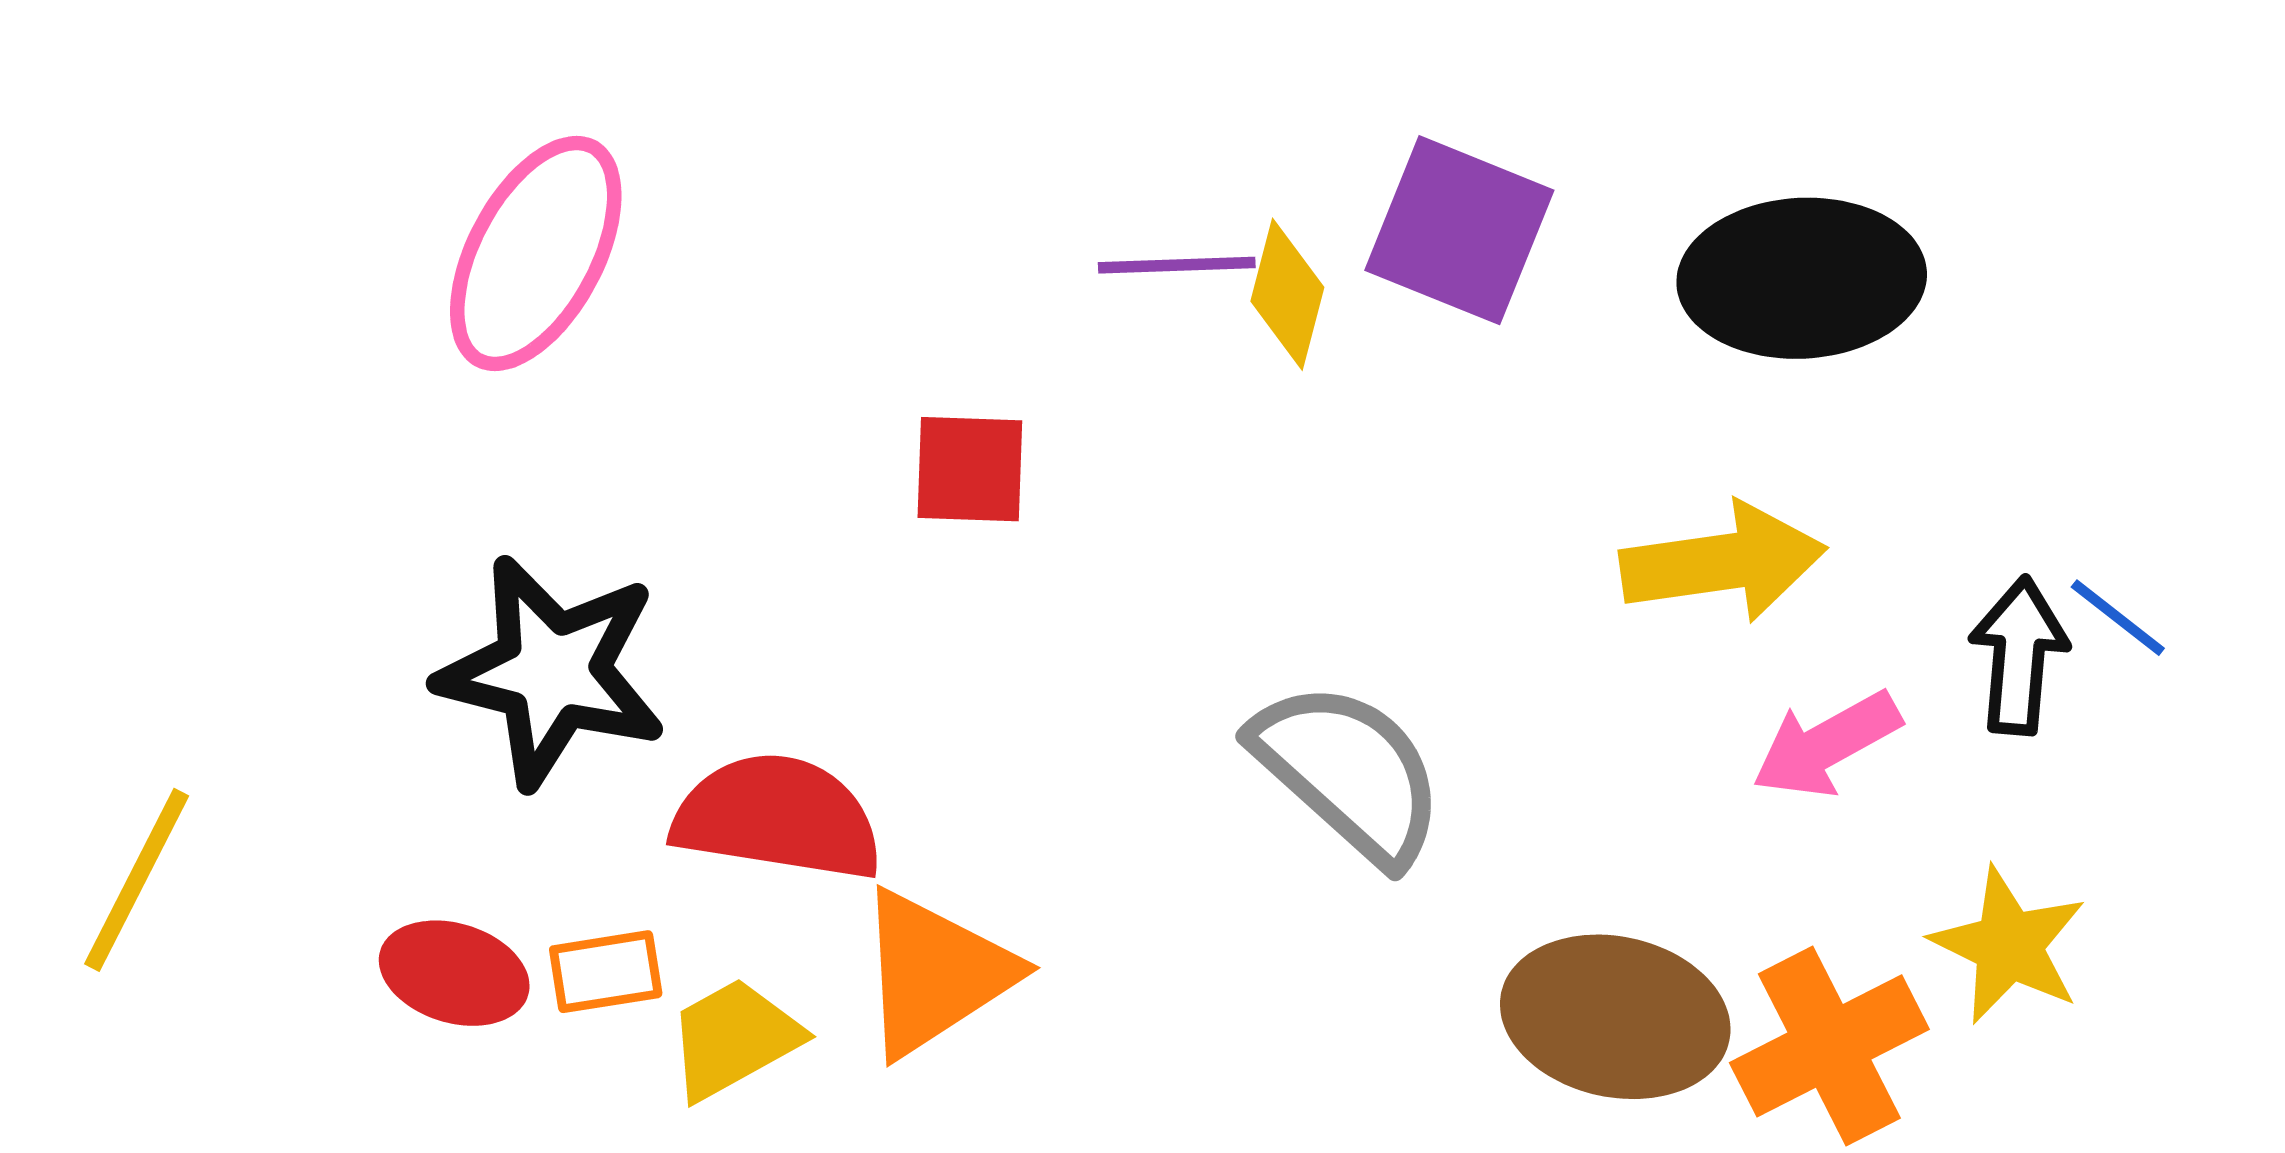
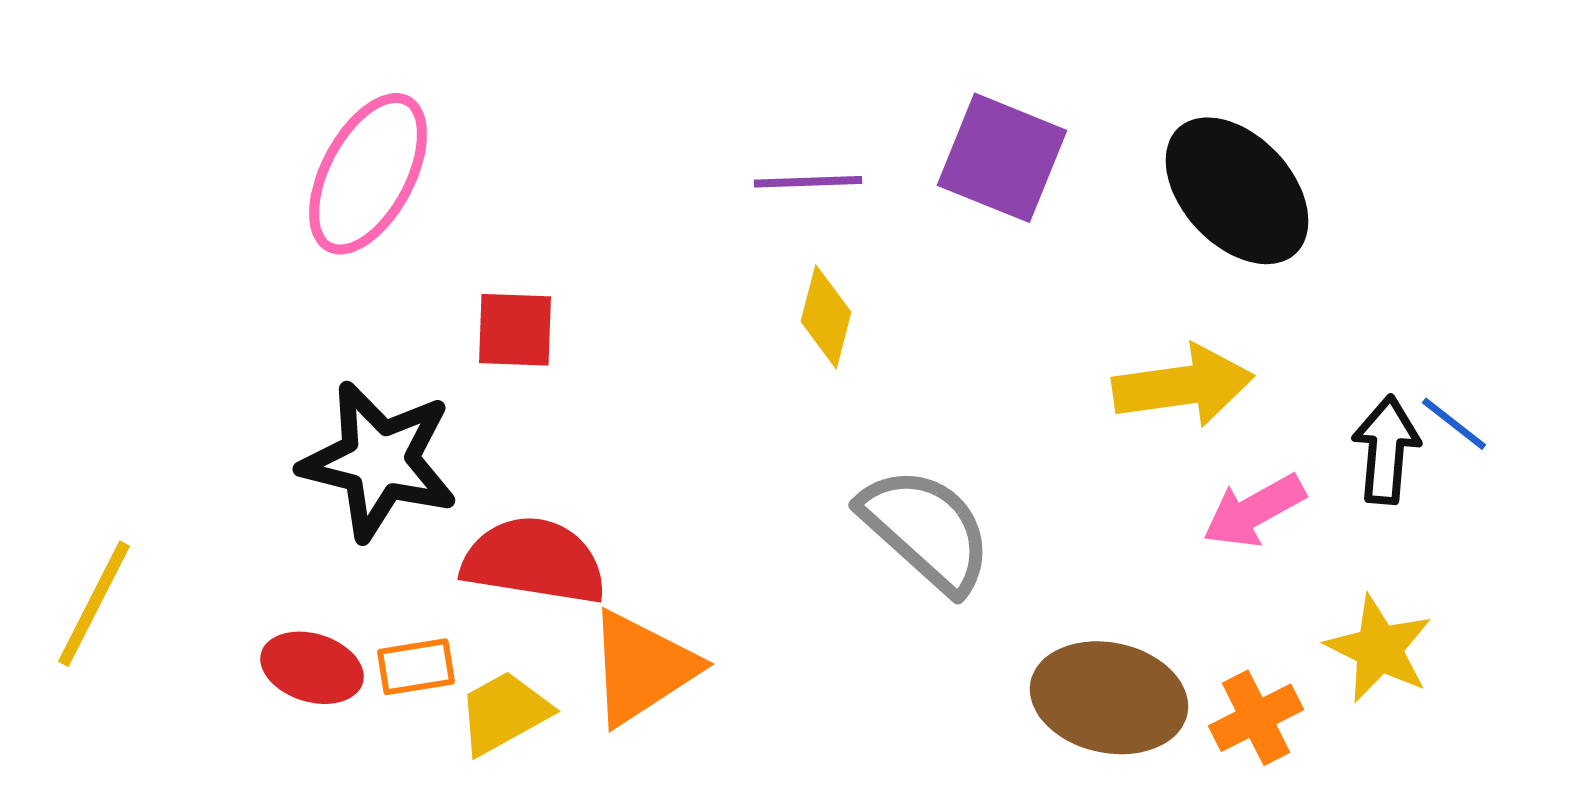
black ellipse: (1802, 278) -> (1237, 191), turned 50
yellow diamond: (1287, 294) -> (826, 317), moved
red square: (970, 469) -> (515, 330), moved
orange cross: (1829, 1046) -> (1256, 718), size x0.7

